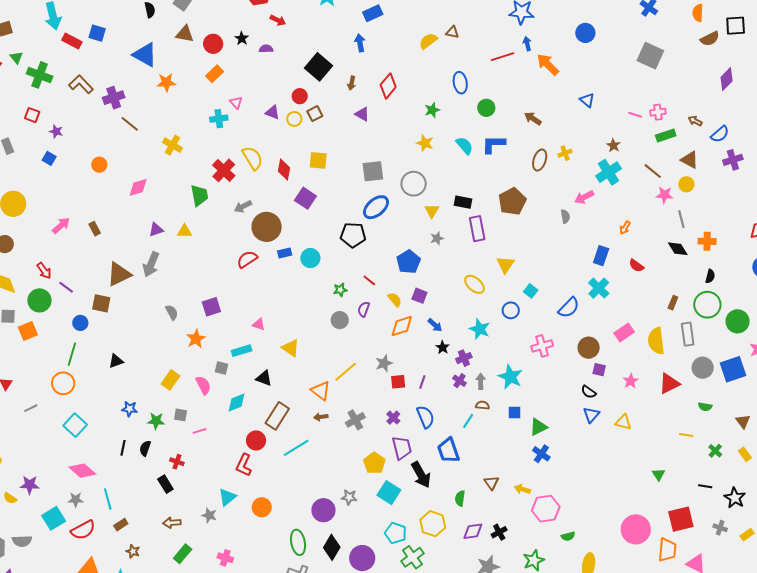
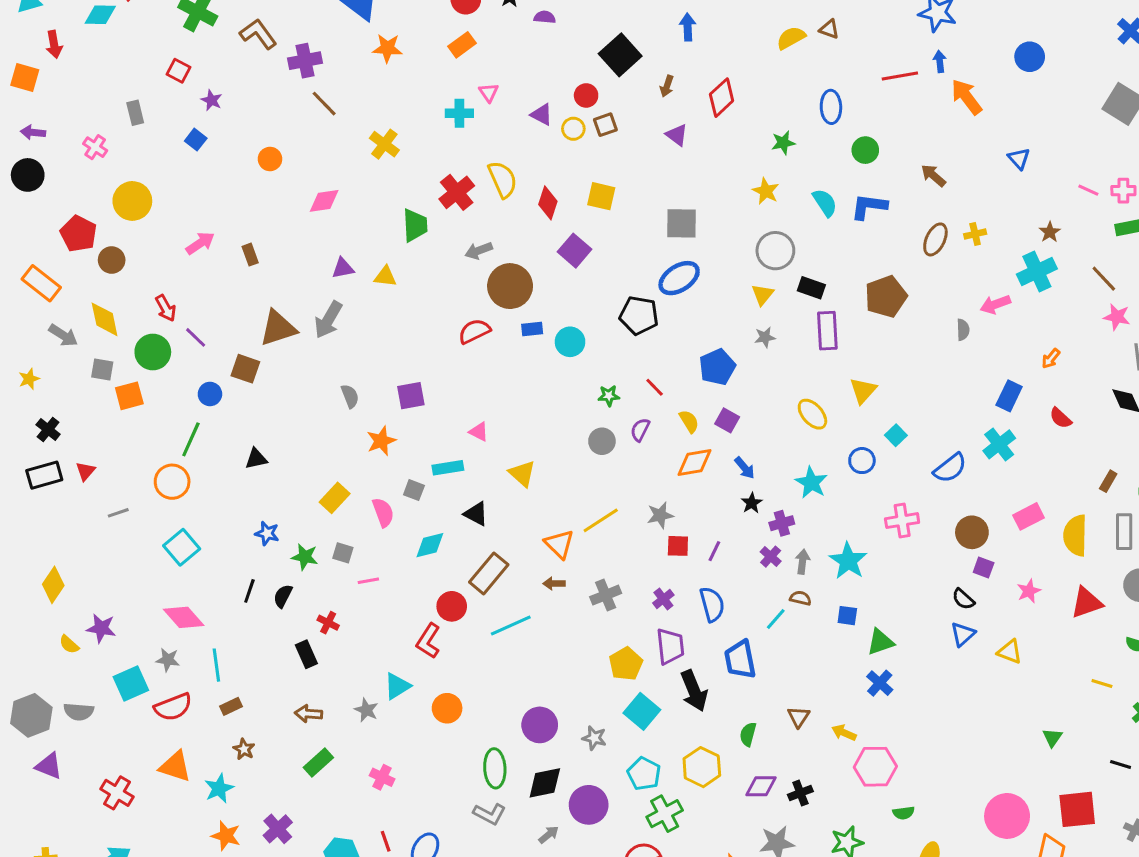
gray circle: (414, 184) -> (775, 251), moved
gray star: (349, 497) -> (594, 738), moved
black diamond: (332, 547) -> (545, 783), turned 40

